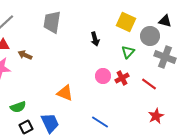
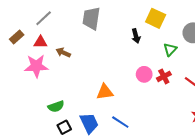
yellow square: (126, 22) -> (156, 18), moved
orange triangle: (65, 93) -> (105, 92), turned -30
blue line: (100, 122) -> (120, 122), moved

